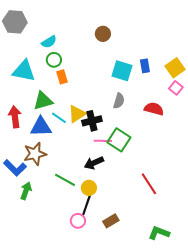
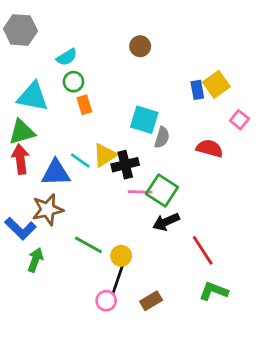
yellow square: (175, 68) -> (216, 84), moved
cyan square: (122, 71) -> (144, 120), moved
green triangle: (43, 101) -> (22, 132), moved
black arrow: (94, 163) -> (166, 222), moved
green L-shape: (159, 233) -> (214, 291), moved

